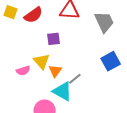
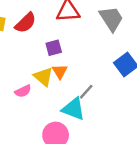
orange triangle: (55, 71) -> (60, 71), moved

